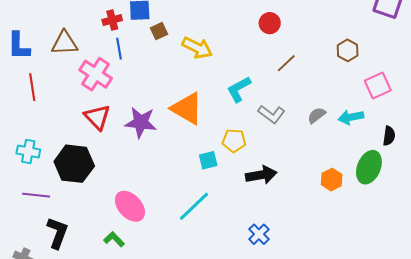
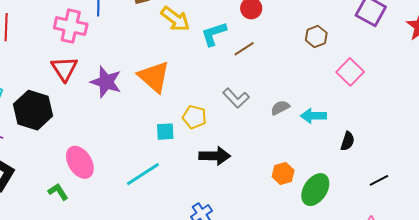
brown hexagon: (348, 50) -> (316, 37), moved
brown line: (286, 63) -> (244, 49), moved
pink cross: (96, 74) -> (71, 26), turned -32
pink square: (378, 85) -> (350, 72), moved, turned -32
cyan L-shape: (239, 89) -> (214, 34), moved
green ellipse: (369, 167) -> (315, 190), moved

